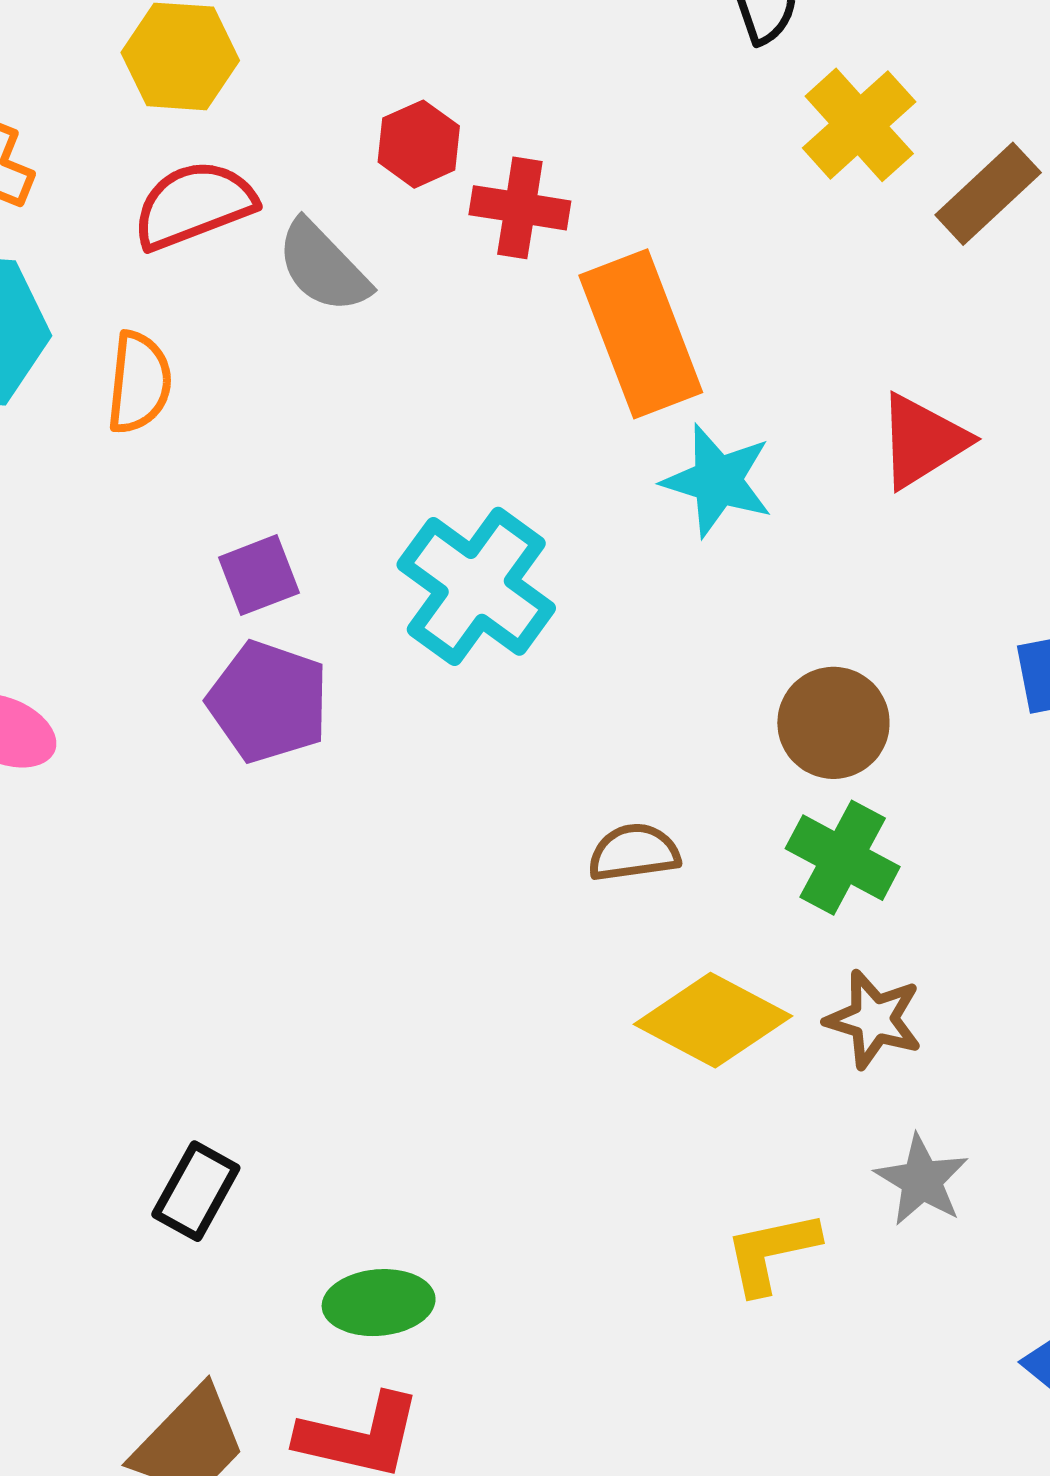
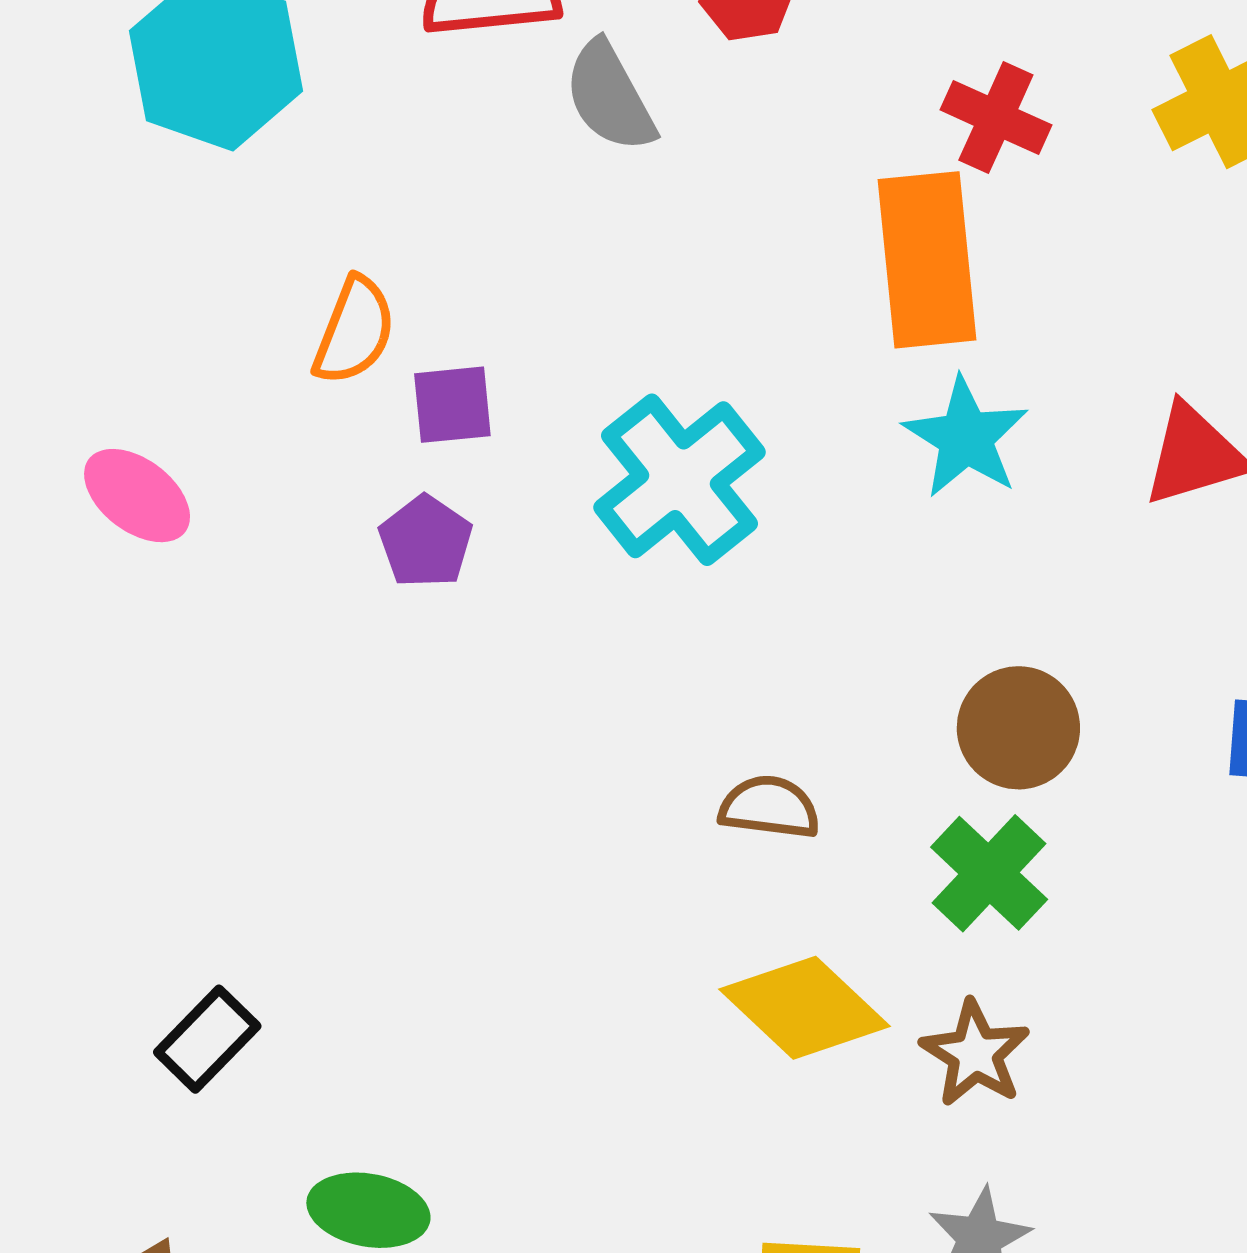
red cross: (520, 208) -> (996, 117), moved
orange semicircle: (139, 383) -> (354, 331), moved
purple pentagon: (268, 702) -> (426, 542), size x0.7

